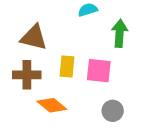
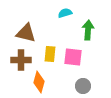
orange diamond: (52, 105) -> (39, 82), turned 65

